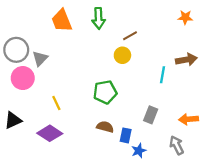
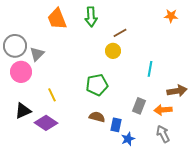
brown arrow: (186, 60) -> (177, 91), moved
orange arrow: (189, 119) -> (163, 110), moved
black triangle: (13, 120) -> (23, 111), moved

